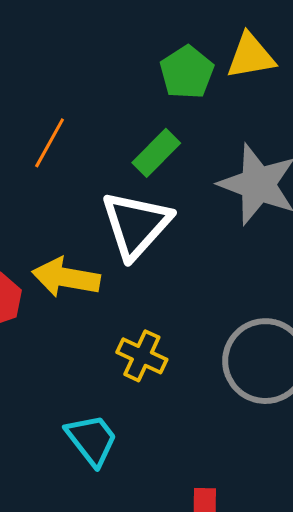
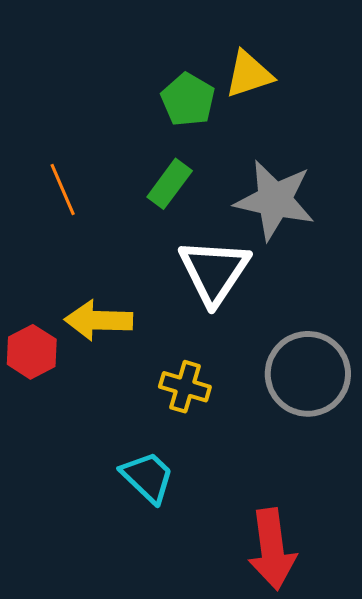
orange line: (50, 143) -> (63, 190), turned -44
white triangle: (136, 225) -> (214, 272), moved

